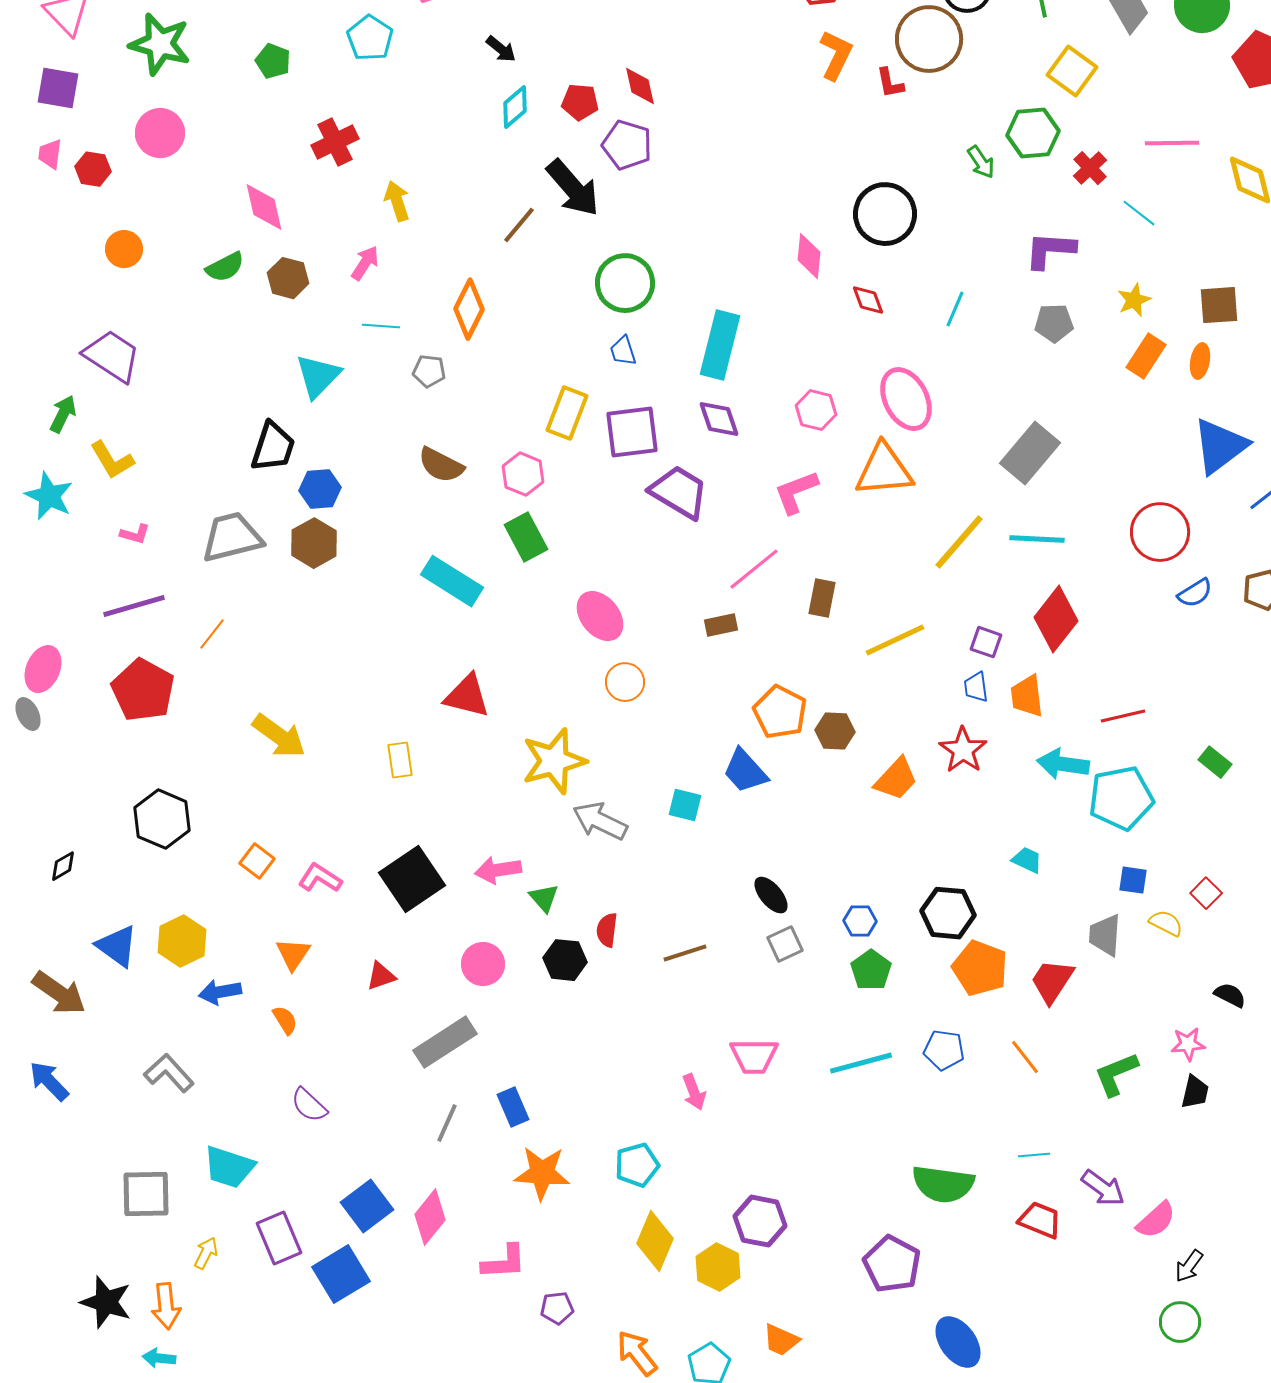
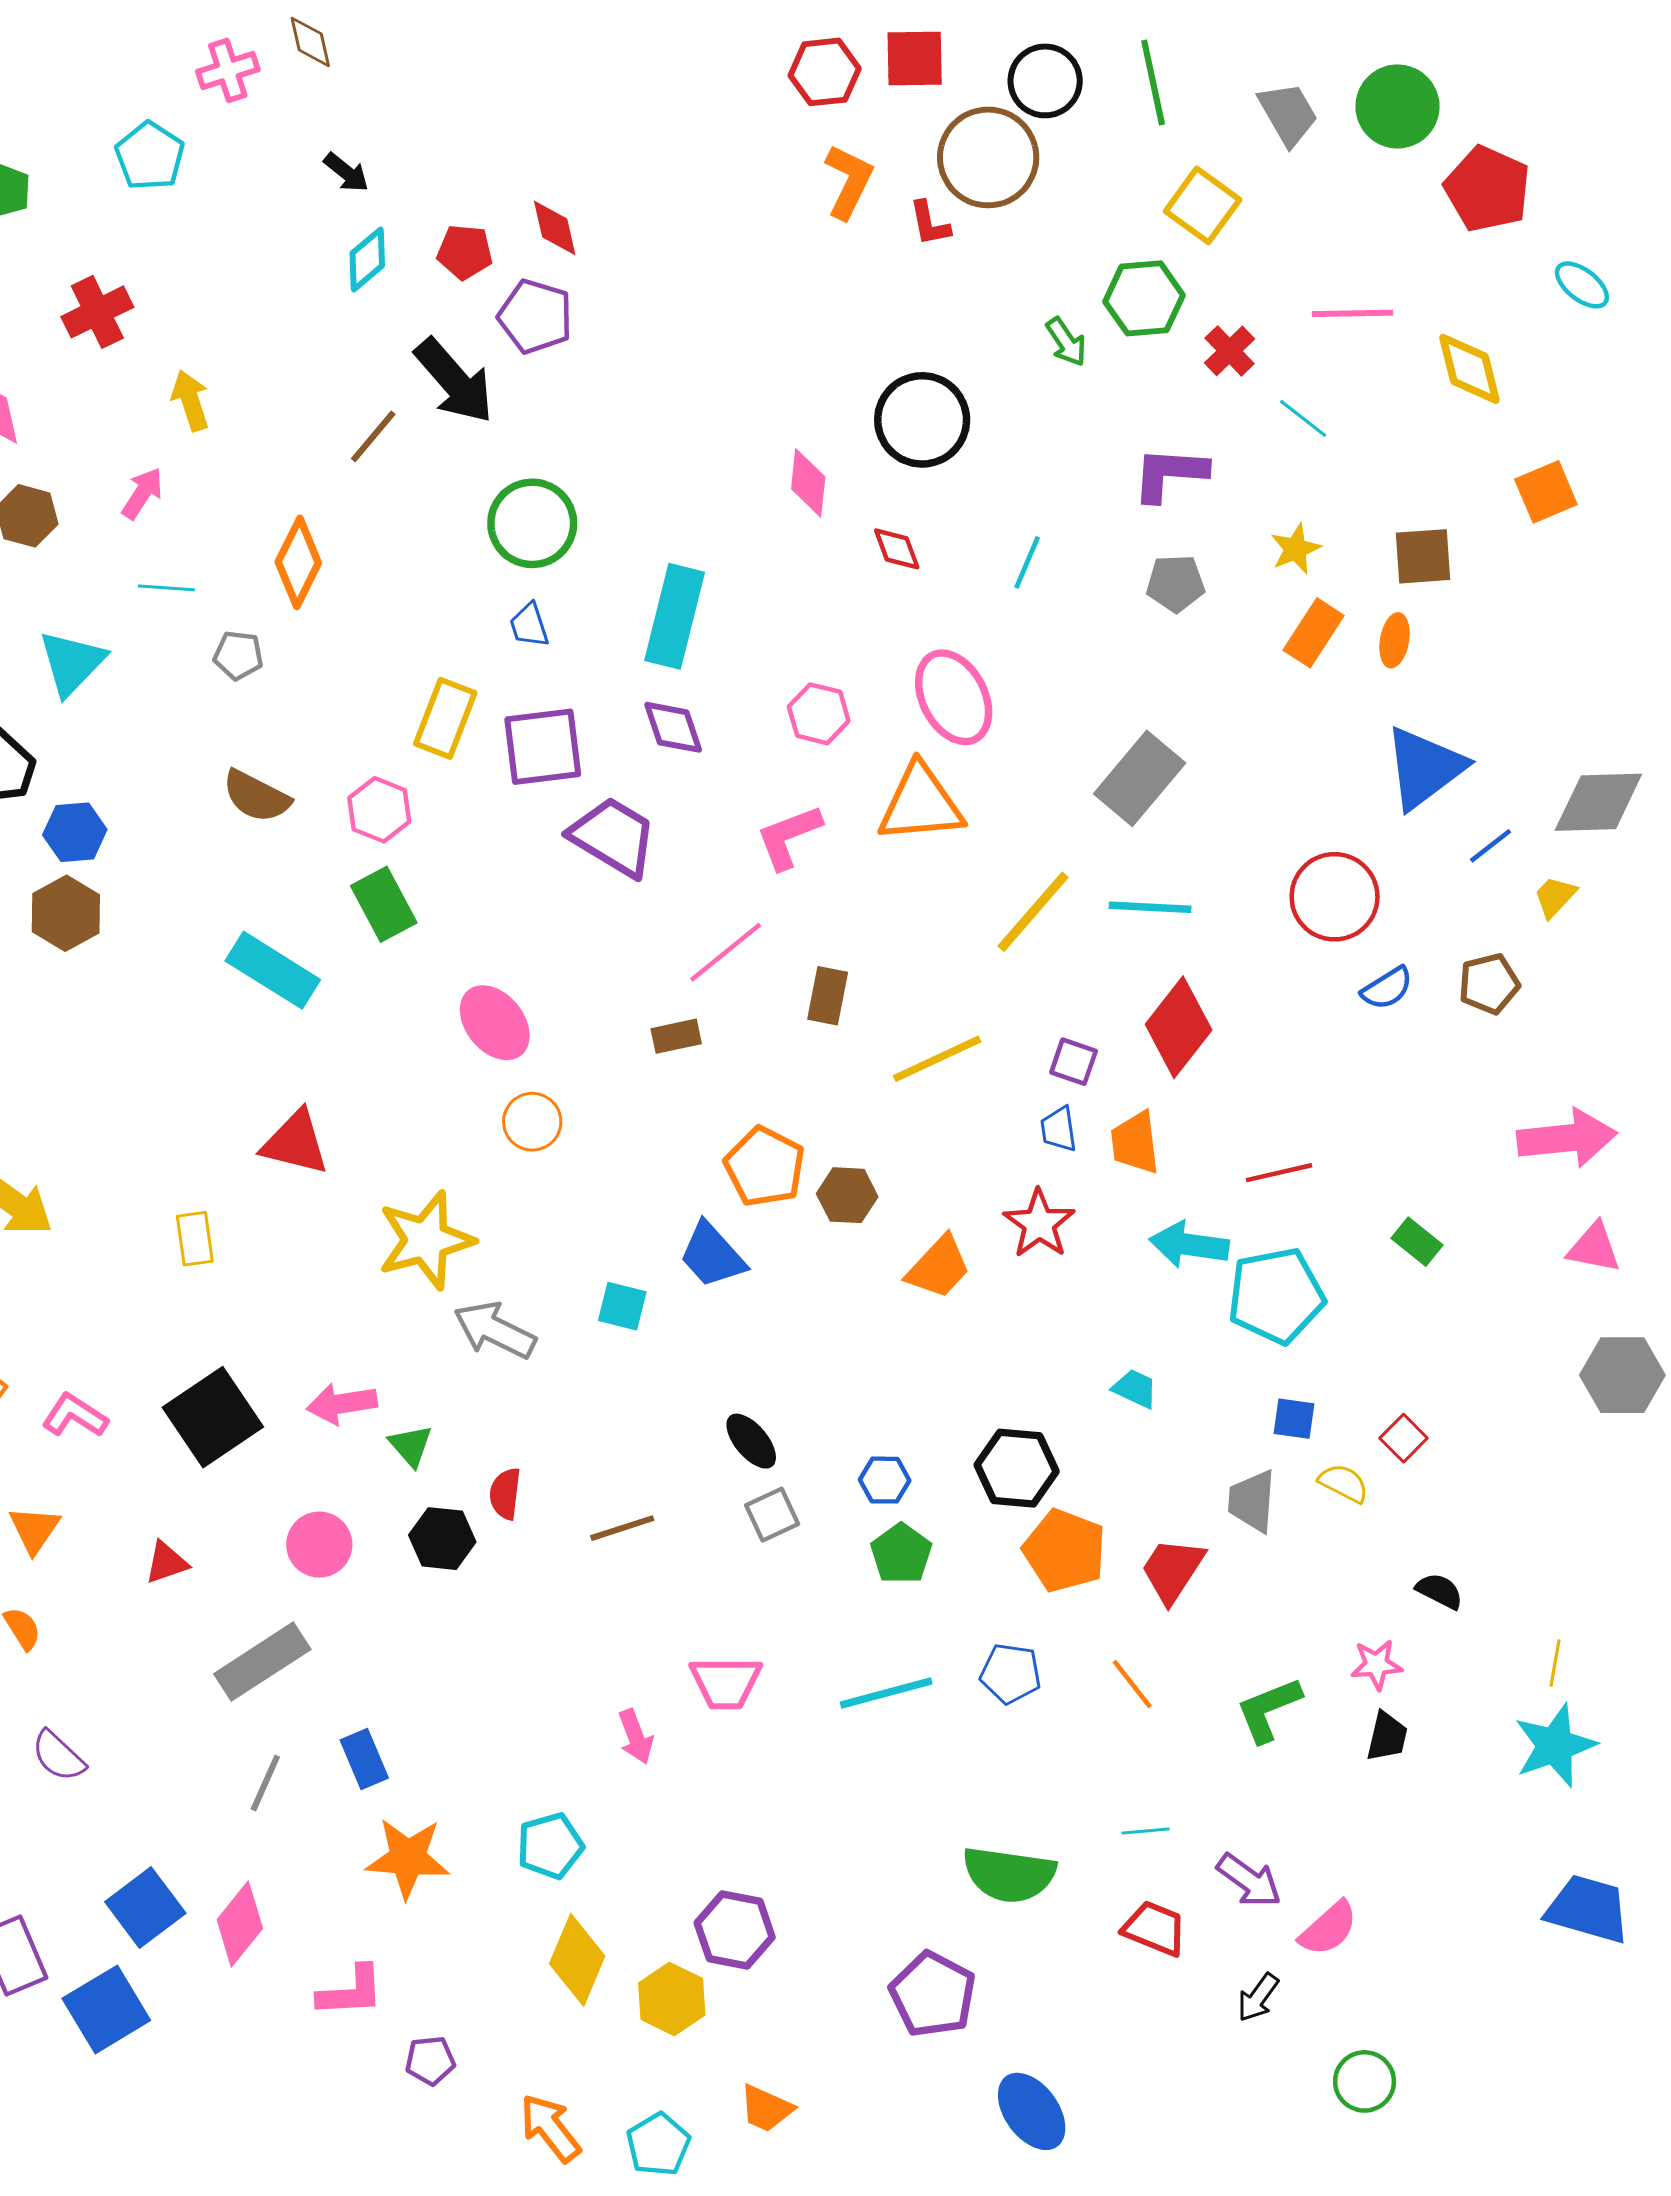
black arrow: (1189, 1266) -> (1258, 1997), moved

